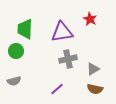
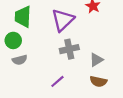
purple triangle: (62, 32) -> (63, 20), turned -35
gray semicircle: (14, 81) -> (20, 60), moved

